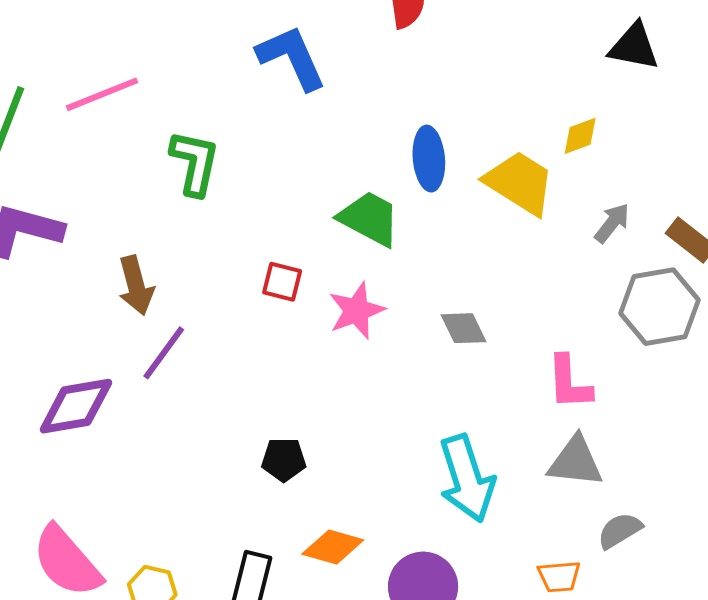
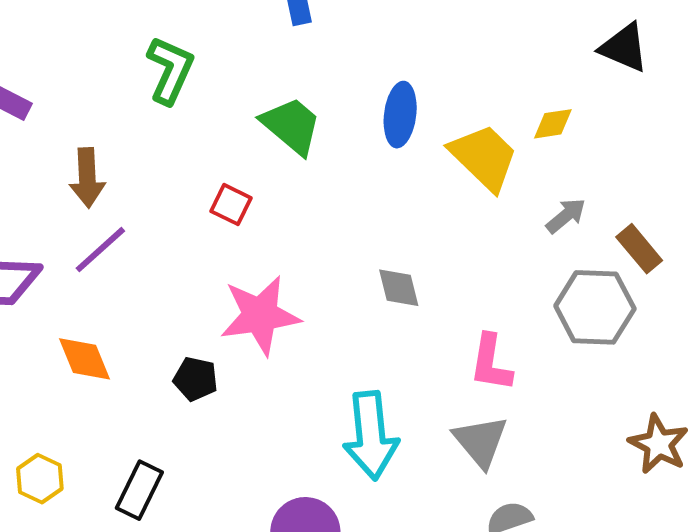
green trapezoid: (369, 218) -> (291, 126), moved
pink star: (357, 311) -> (260, 315), moved, size x1.4
gray triangle: (576, 462) -> (481, 441), turned 32
orange diamond: (333, 547) -> (84, 359), moved, turned 40

